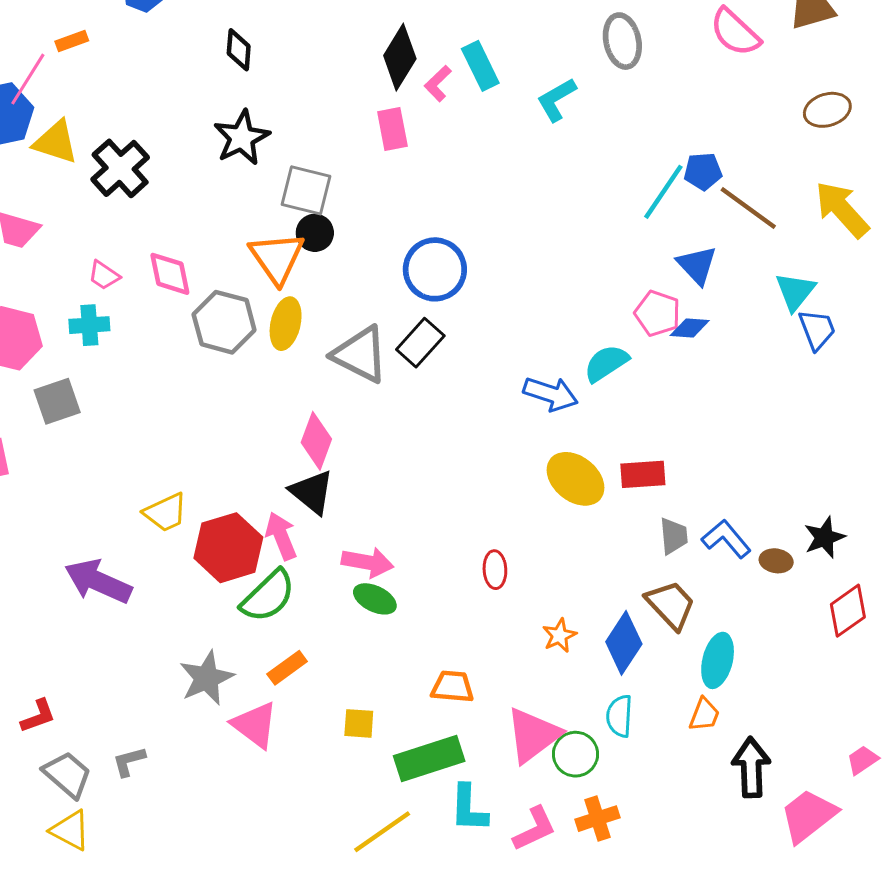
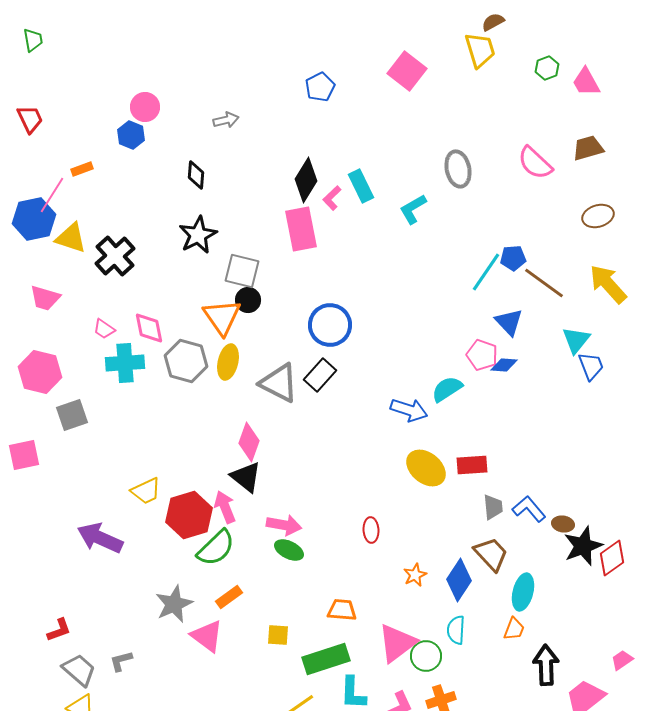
pink rectangle: (392, 129) -> (301, 229), size x1.5
cyan cross: (89, 325) -> (125, 363), moved, size x1.4
black star: (824, 537) -> (583, 546), moved, size x1.4

